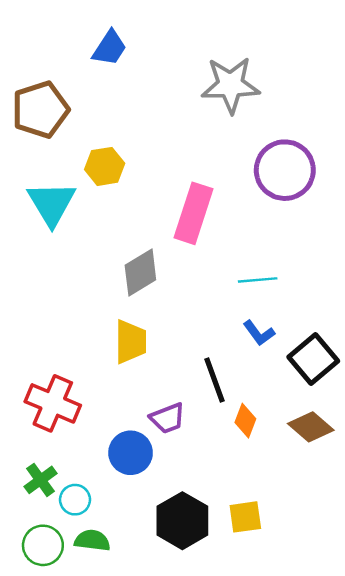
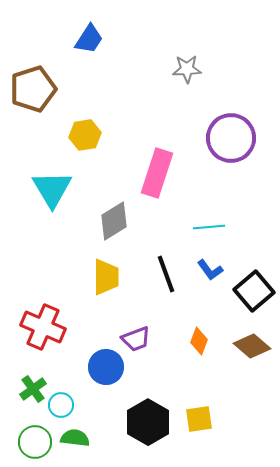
gray star: (231, 85) -> (187, 69), size x0.6
cyan triangle: (52, 203) -> (52, 189), moved
black line: (214, 380) -> (166, 274), moved

